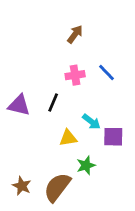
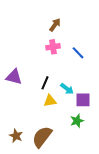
pink cross: (75, 75) -> (53, 47), moved
black line: (53, 103) -> (45, 83), moved
green star: (86, 165) -> (77, 121), moved

